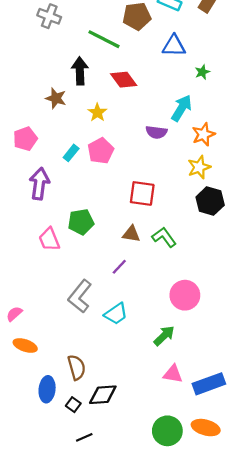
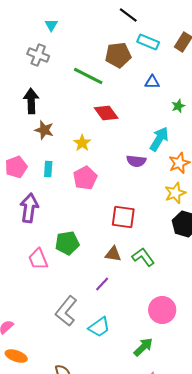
blue triangle: (174, 46) -> (152, 82), size x0.7
black arrow: (80, 71) -> (31, 101), moved
cyan rectangle: (71, 153) -> (48, 169), moved, turned -35

